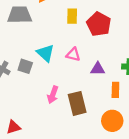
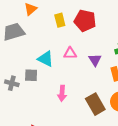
purple triangle: (98, 69) -> (95, 60), turned -48
brown rectangle: (77, 103) -> (95, 104), moved

